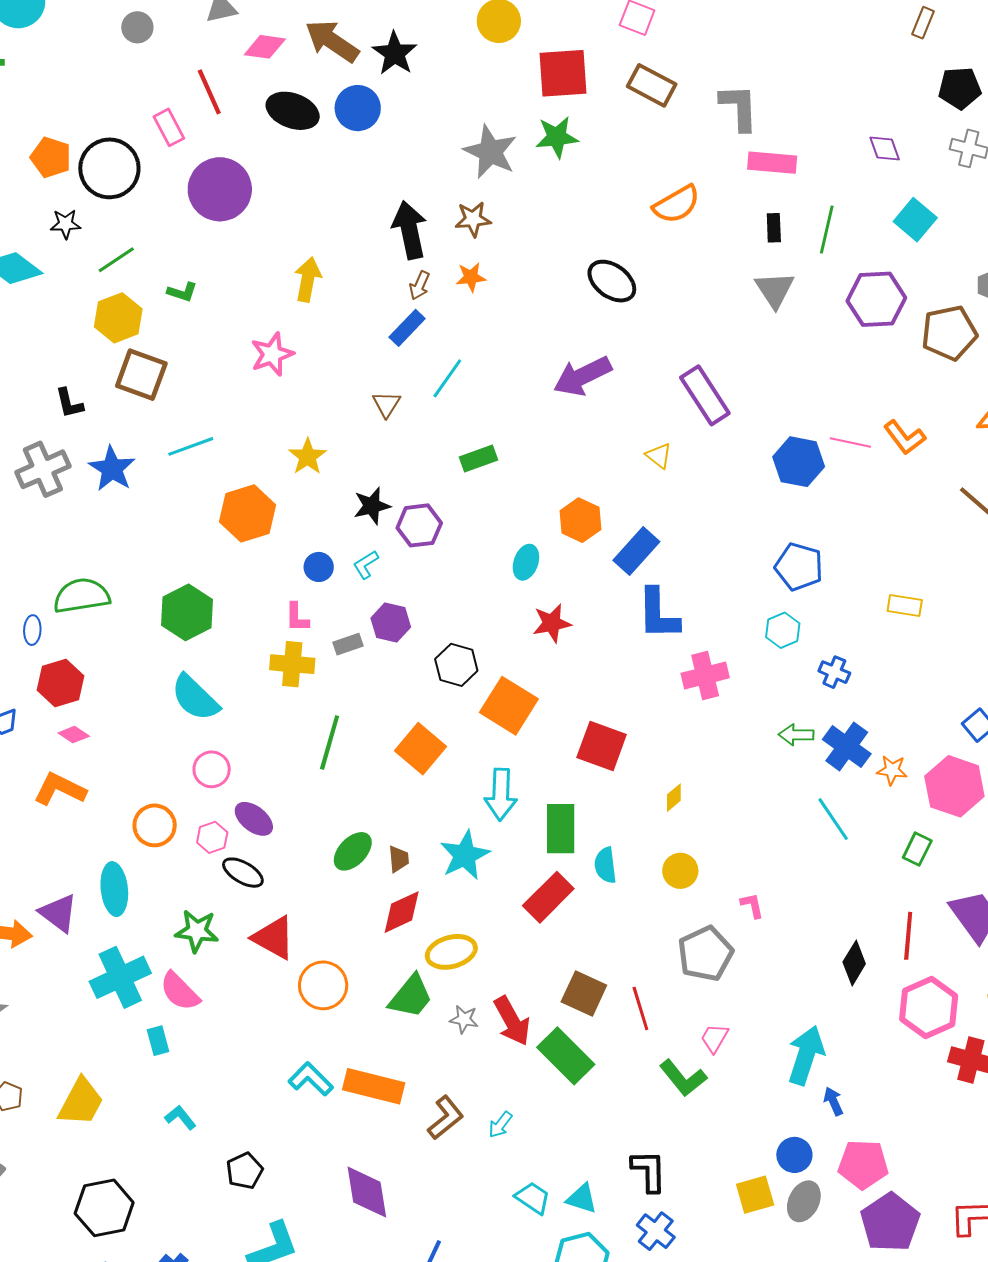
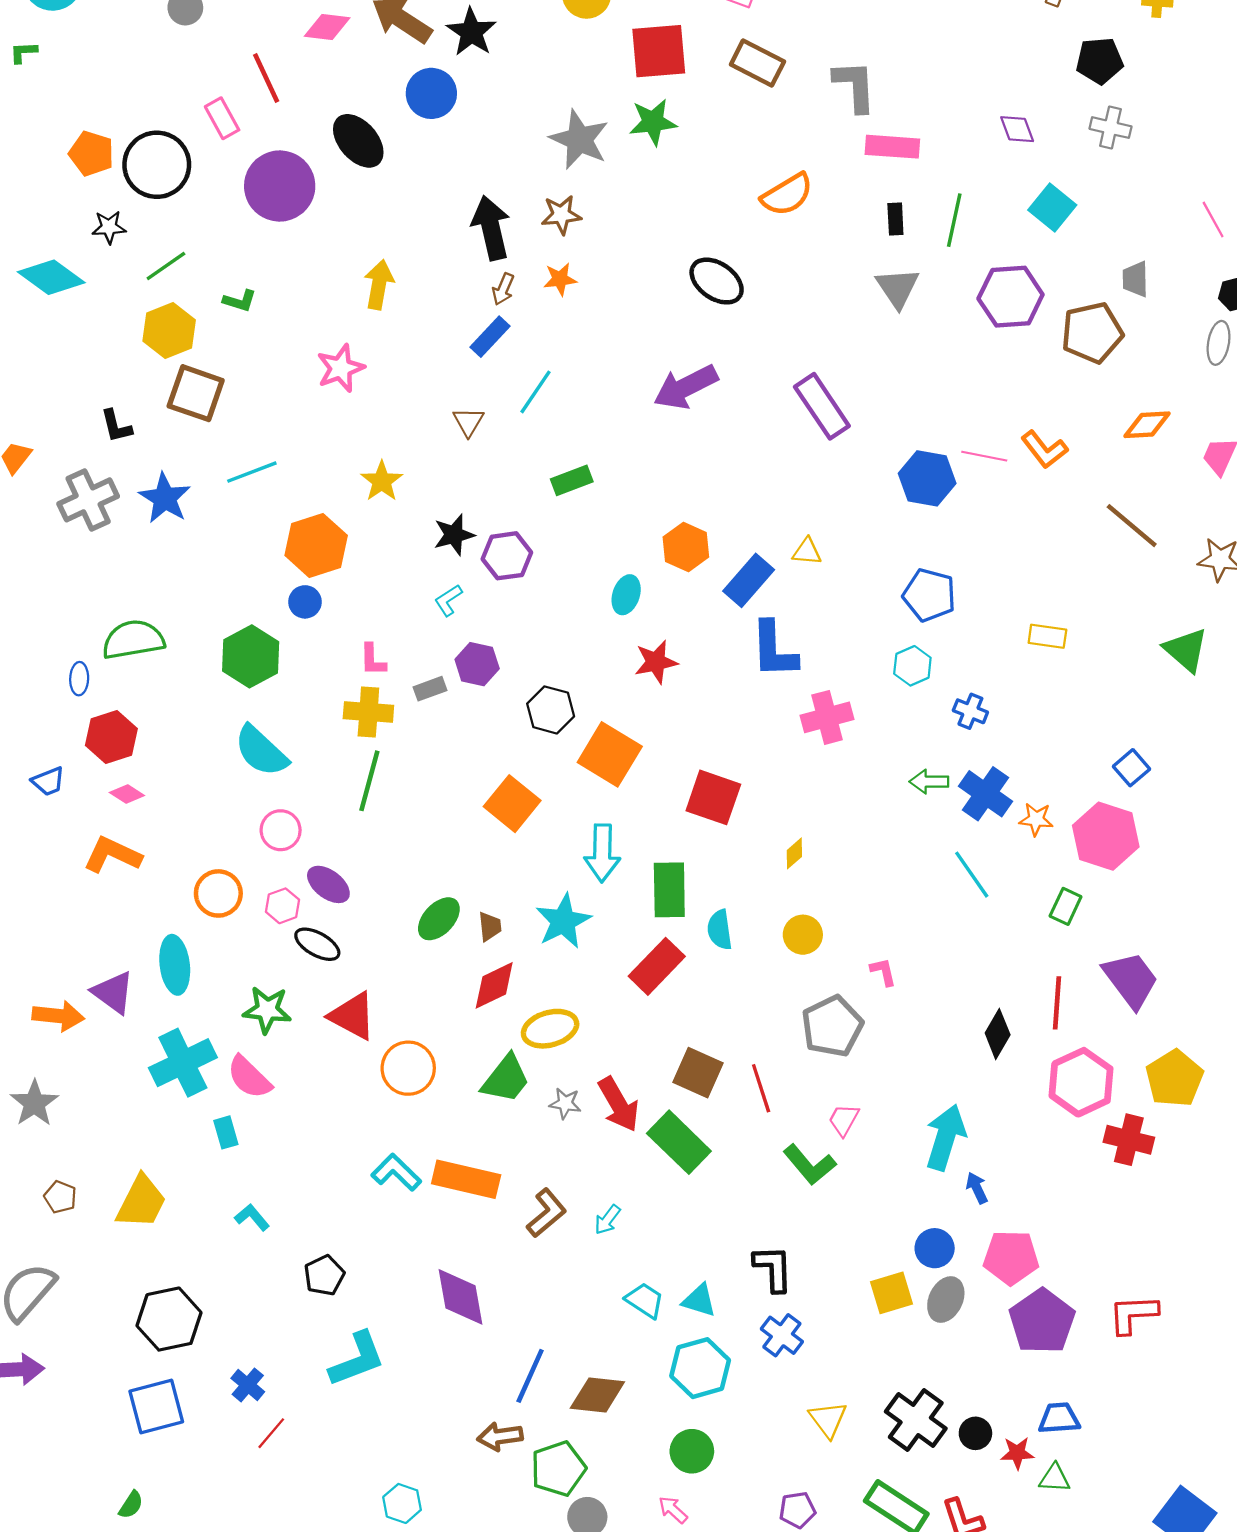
black ellipse: (293, 111) -> (358, 141), moved, turned 30
yellow triangle: (659, 456) -> (807, 552), moved, turned -32
blue circle: (319, 567) -> (305, 602), moved
green line: (330, 742) -> (369, 781), moved

